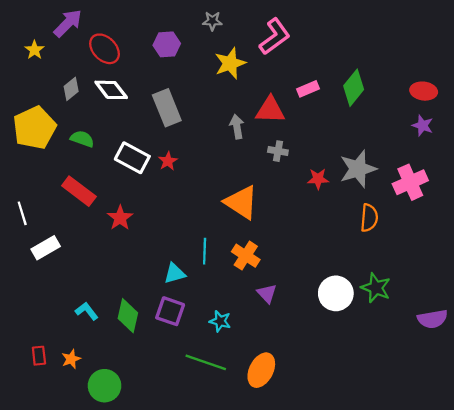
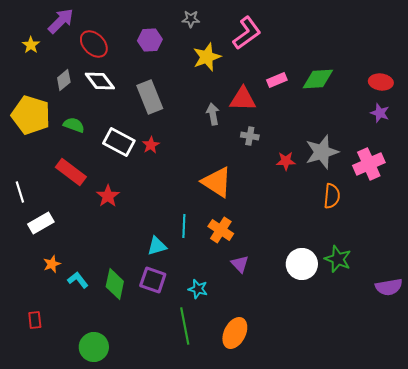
green diamond: (354, 88) -> (318, 79), turned 48
yellow pentagon: (34, 128) -> (31, 115), turned -30
orange star: (71, 359) -> (52, 264), moved
green line: (206, 362) -> (185, 326), turned 60

